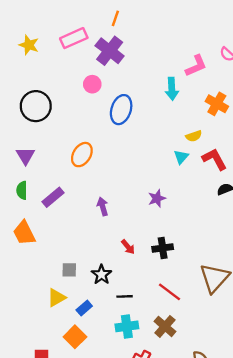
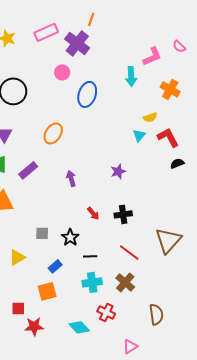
orange line: (115, 18) -> (91, 19), moved
yellow triangle: (57, 298) -> (17, 257), moved
orange square: (75, 337) -> (47, 291), turned 30

